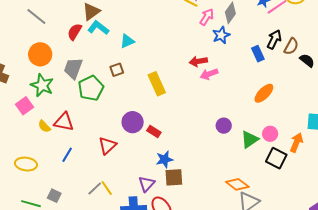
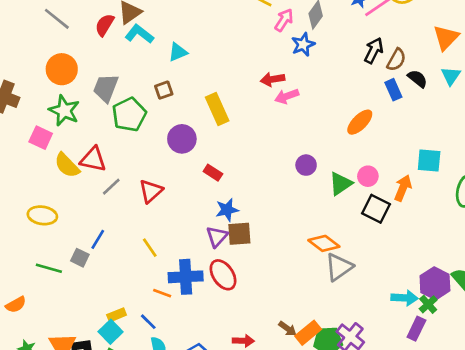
red semicircle: (75, 32) -> (105, 25), moved
blue rectangle: (258, 54) -> (393, 90), moved
pink square: (25, 106) -> (41, 138), turned -30
purple circle: (133, 122) -> (182, 139), moved
yellow semicircle: (44, 126) -> (67, 165), size x1.5
blue line: (67, 155) -> (98, 239), moved
purple triangle: (146, 184) -> (217, 237), moved
gray line: (95, 189) -> (111, 187), moved

